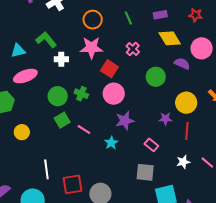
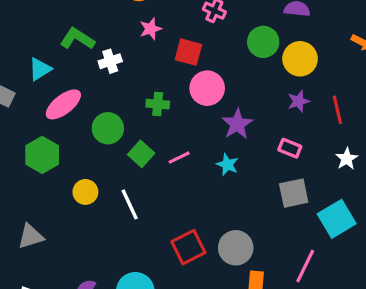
pink star: (91, 48) -> (151, 29), size x0.6
green circle: (58, 96) -> (108, 128), moved
yellow circle: (186, 103) -> (300, 59), moved
pink line: (84, 130) -> (179, 158), turned -40
white line: (46, 169) -> (130, 204), moved

